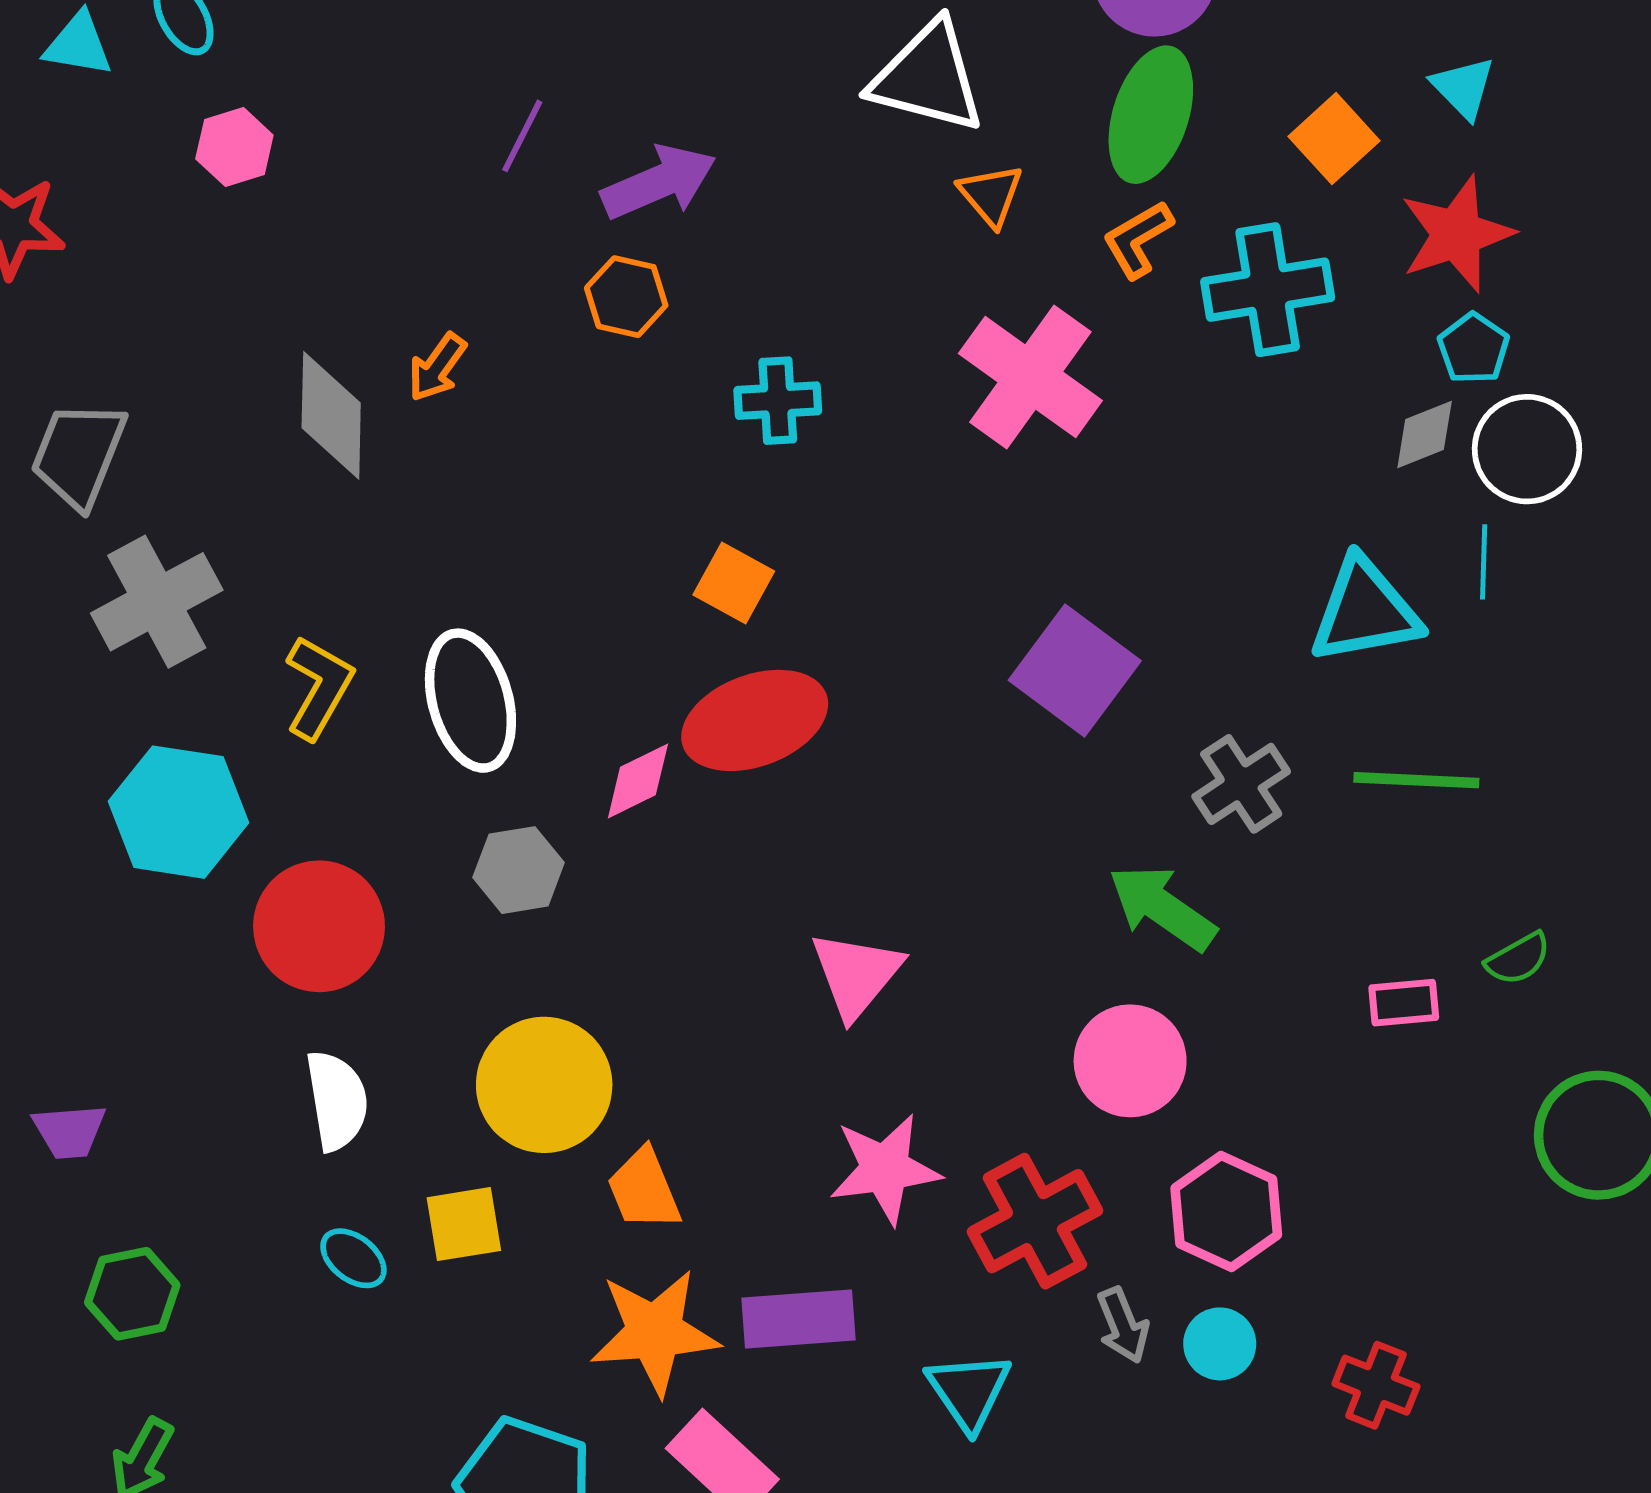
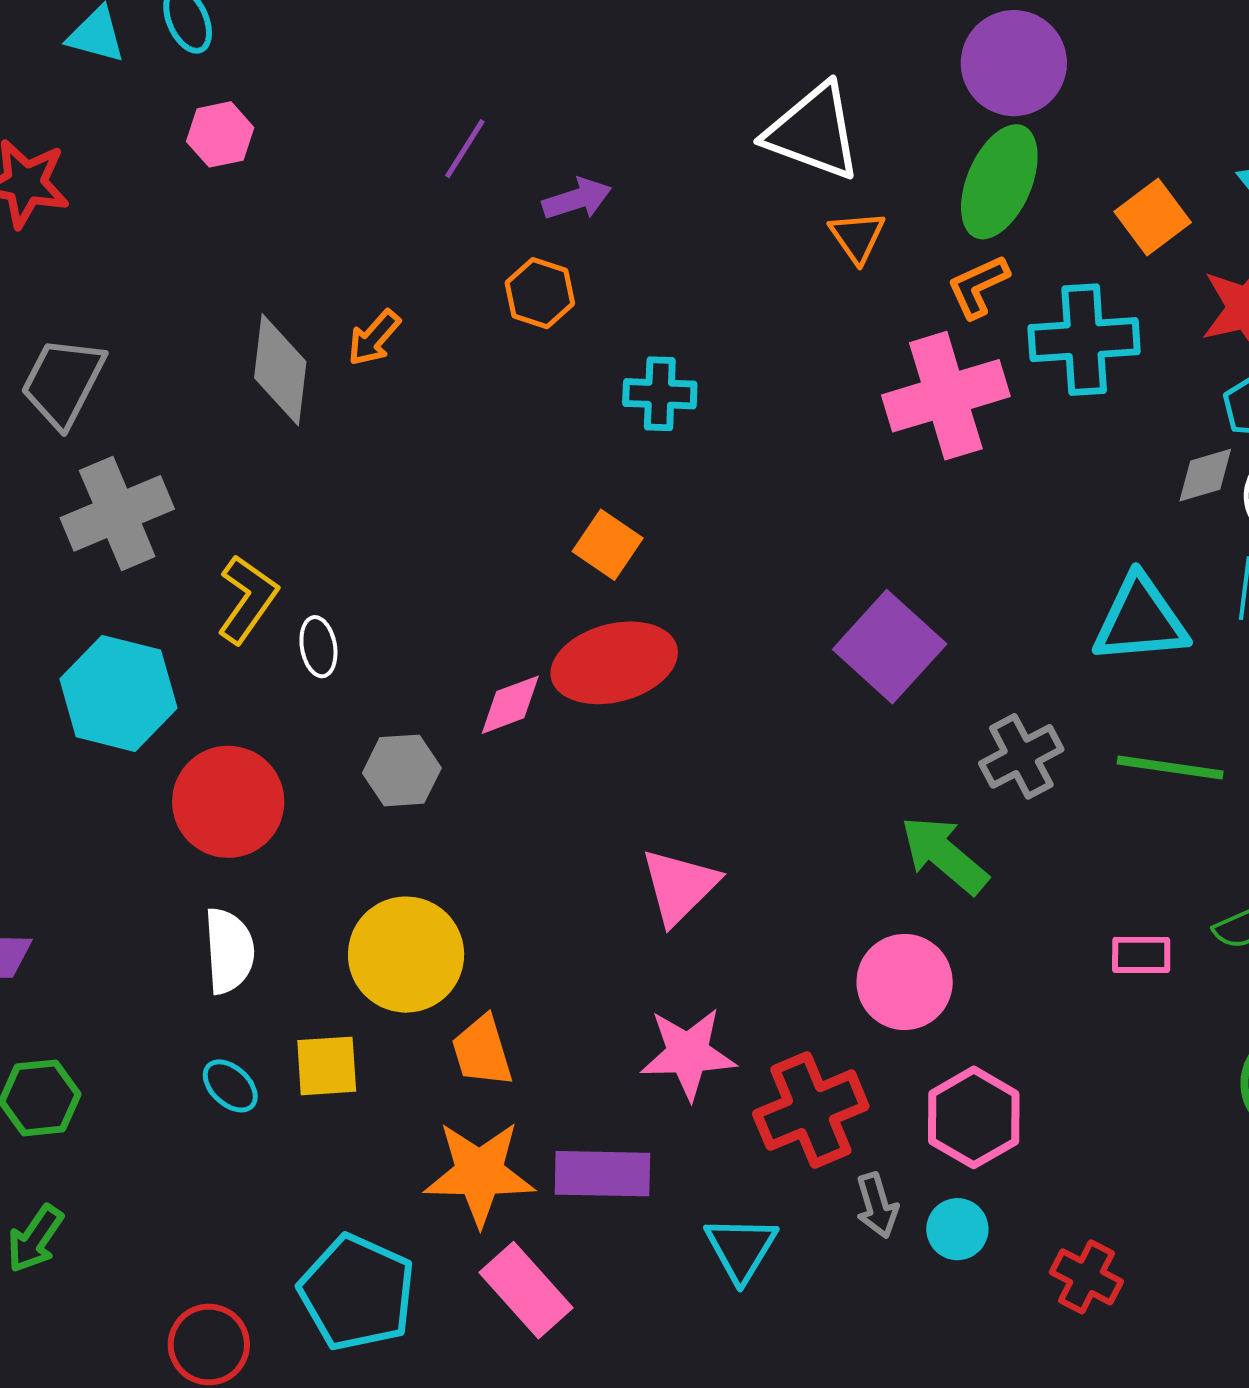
purple arrow: (659, 182) -> (577, 199), size x0.7
pink cross: (1030, 377) -> (946, 396), moved, turned 32
white ellipse: (470, 701) -> (318, 647), moved, size x0.5

